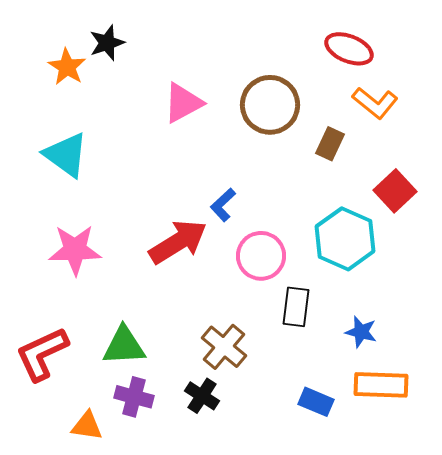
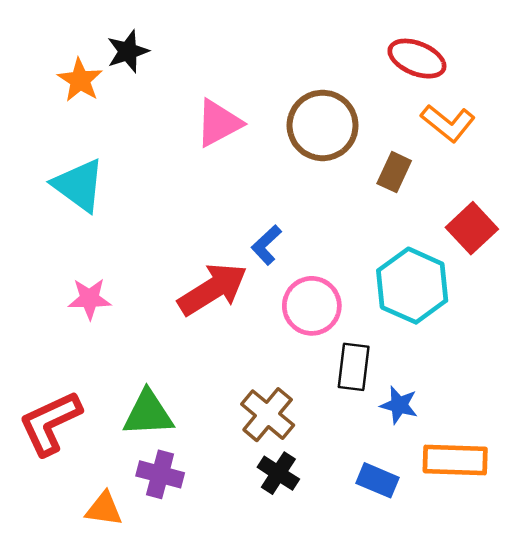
pink star: (75, 250) -> (90, 299), size x0.7
blue star: (361, 332) -> (399, 405), moved
black cross: (202, 396) -> (278, 473), moved

